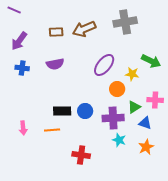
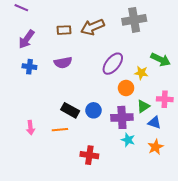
black rectangle: (62, 111) -> (70, 110), turned 30

